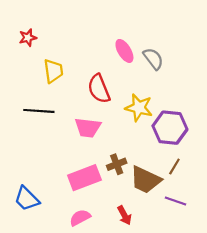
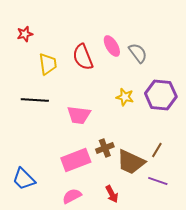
red semicircle: (99, 89) -> (83, 57), moved
yellow star: (139, 108) -> (125, 97), size x0.7
purple hexagon: (170, 128) -> (161, 95), moved

